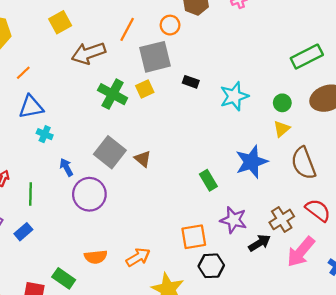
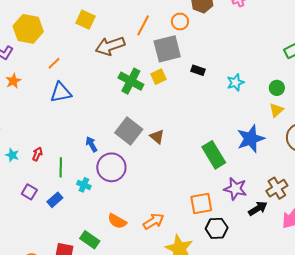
yellow square: (60, 22) -> (85, 20), turned -36
cyan star: (234, 96) -> (235, 82), size x0.7
cyan cross: (45, 134) -> (84, 185), moved
green rectangle: (208, 180) -> (214, 155), size x1.5
orange semicircle: (96, 257) -> (117, 221), turned 36

